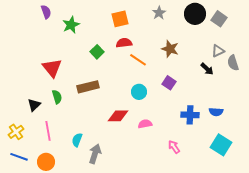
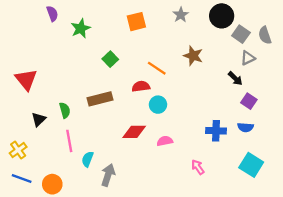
gray square: (219, 19) -> (241, 34), moved
red semicircle: (124, 43) -> (141, 86), moved
gray semicircle: (233, 63) -> (265, 35), moved
red triangle: (52, 68) -> (26, 80), moved
purple square: (169, 83) -> (249, 101), moved
pink line: (48, 131) -> (69, 141), moved

